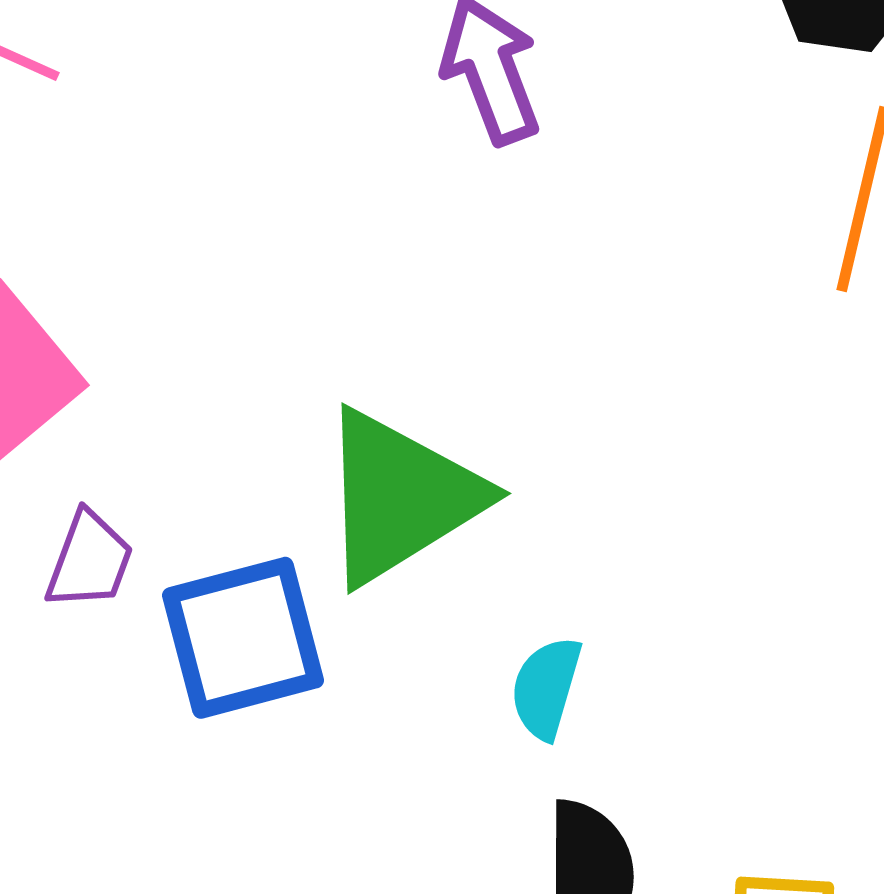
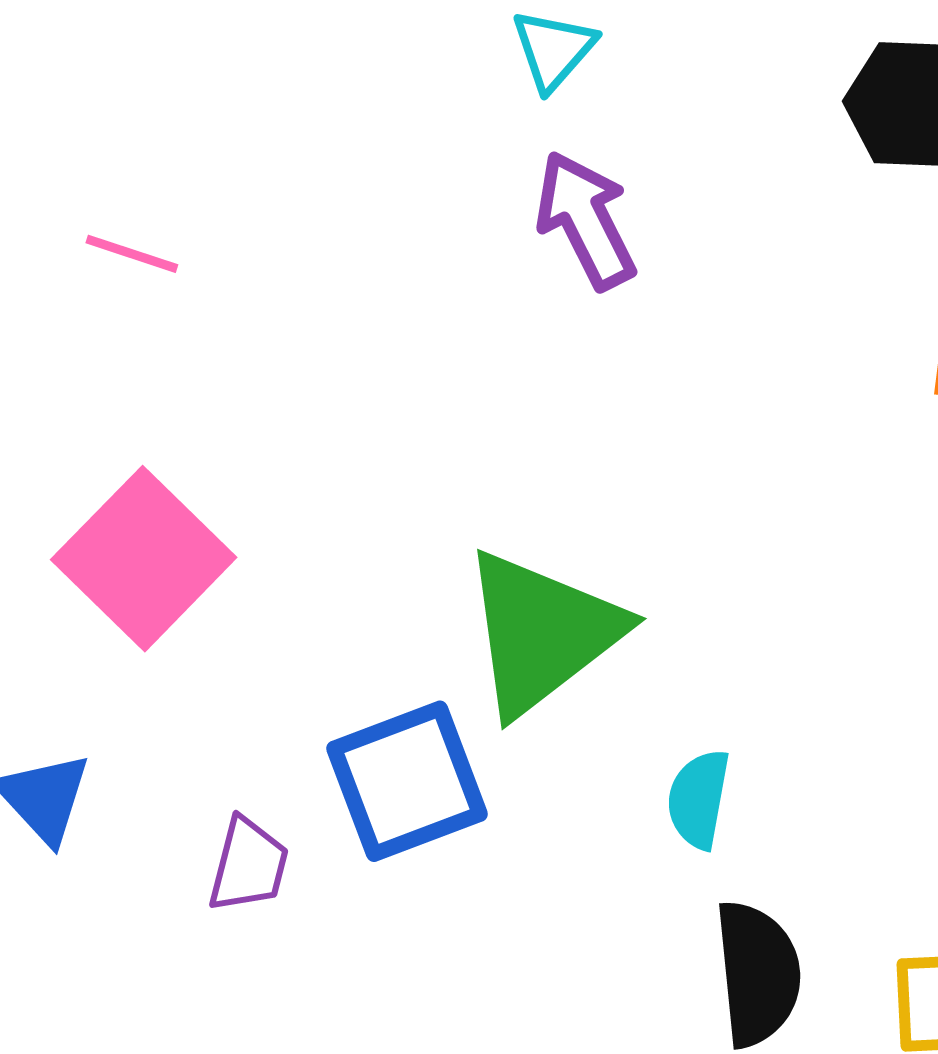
purple trapezoid: (89, 560) -> (248, 865), moved

